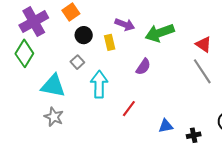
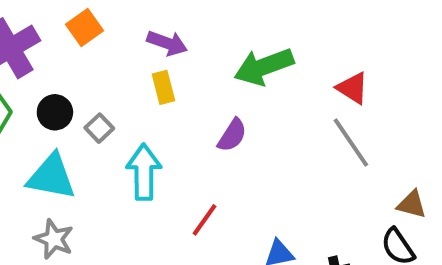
purple arrow: (125, 25) -> (167, 43), moved
black circle: (84, 35) -> (55, 112), moved

